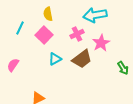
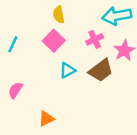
cyan line: (20, 28) -> (13, 44), moved
pink semicircle: (13, 65) -> (15, 90), moved

